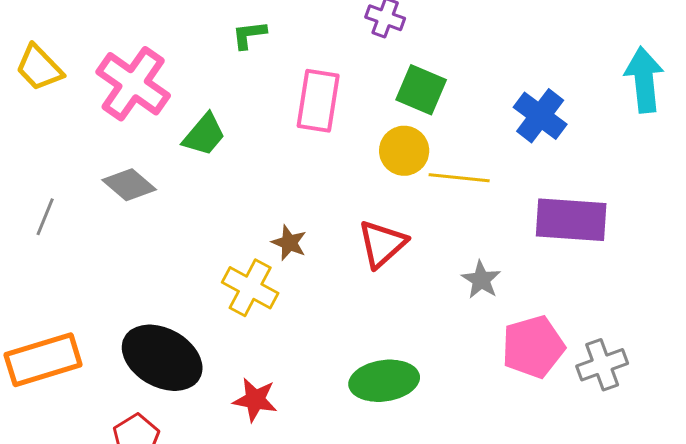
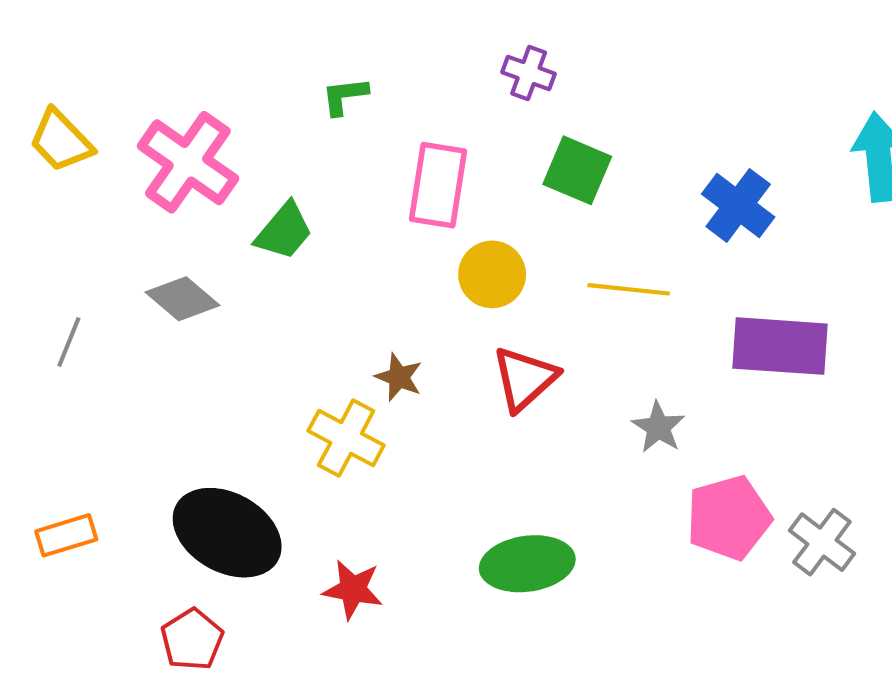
yellow circle: (404, 151) -> (492, 274), moved
orange rectangle: (43, 360) -> (66, 535), size x0.6
gray cross: (602, 365) -> (822, 542), turned -33

